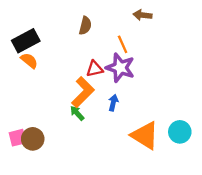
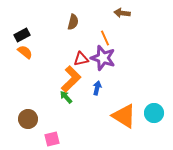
black rectangle: (26, 41) -> (22, 35), size x0.7
pink square: (18, 138) -> (52, 139), moved

